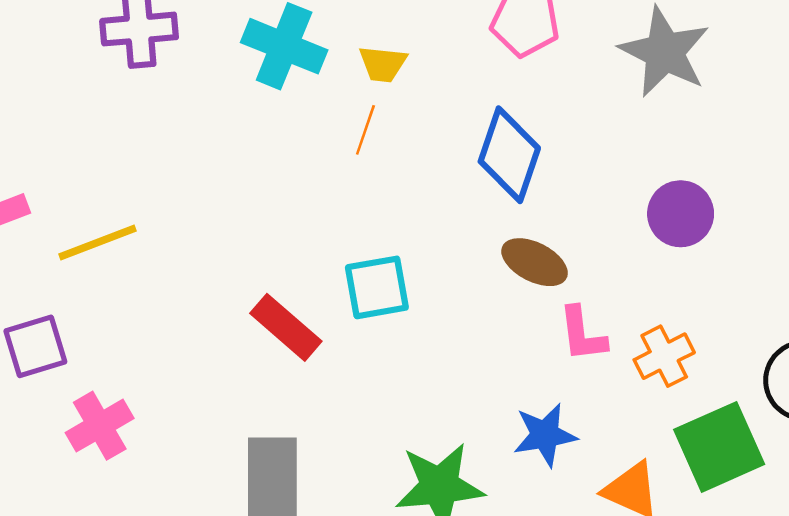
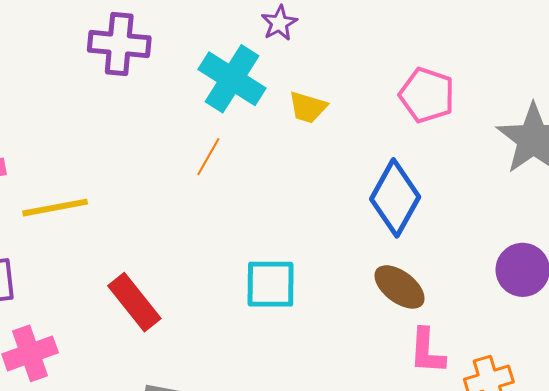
orange line: (365, 130) -> (208, 157), moved
red rectangle: (286, 327) -> (134, 302), moved

